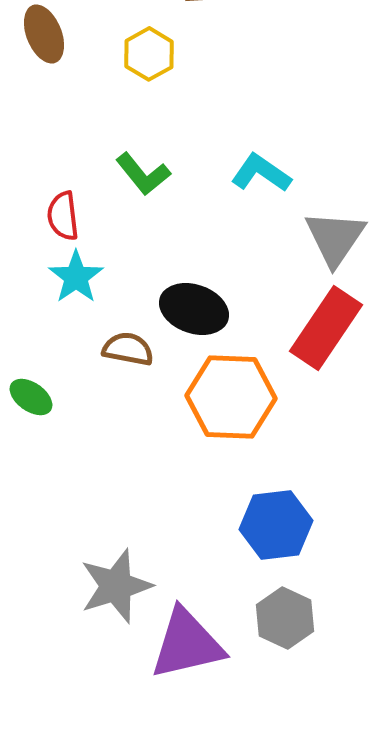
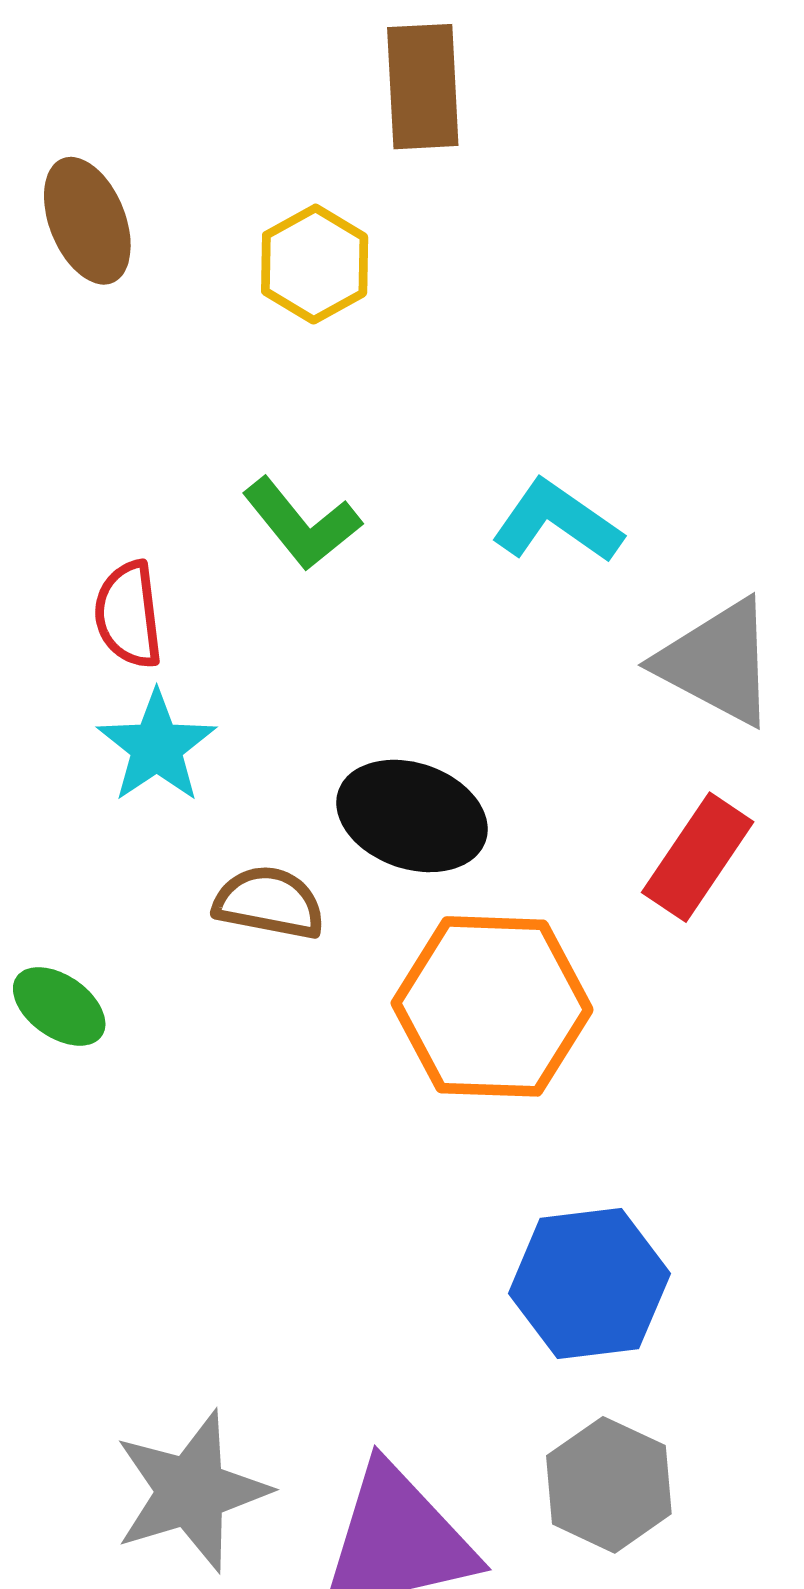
gray triangle: (335, 238) -> (717, 662), turned -36
red rectangle: (326, 328) -> (698, 857), size x0.7
gray star: (116, 586) -> (191, 1491), moved

